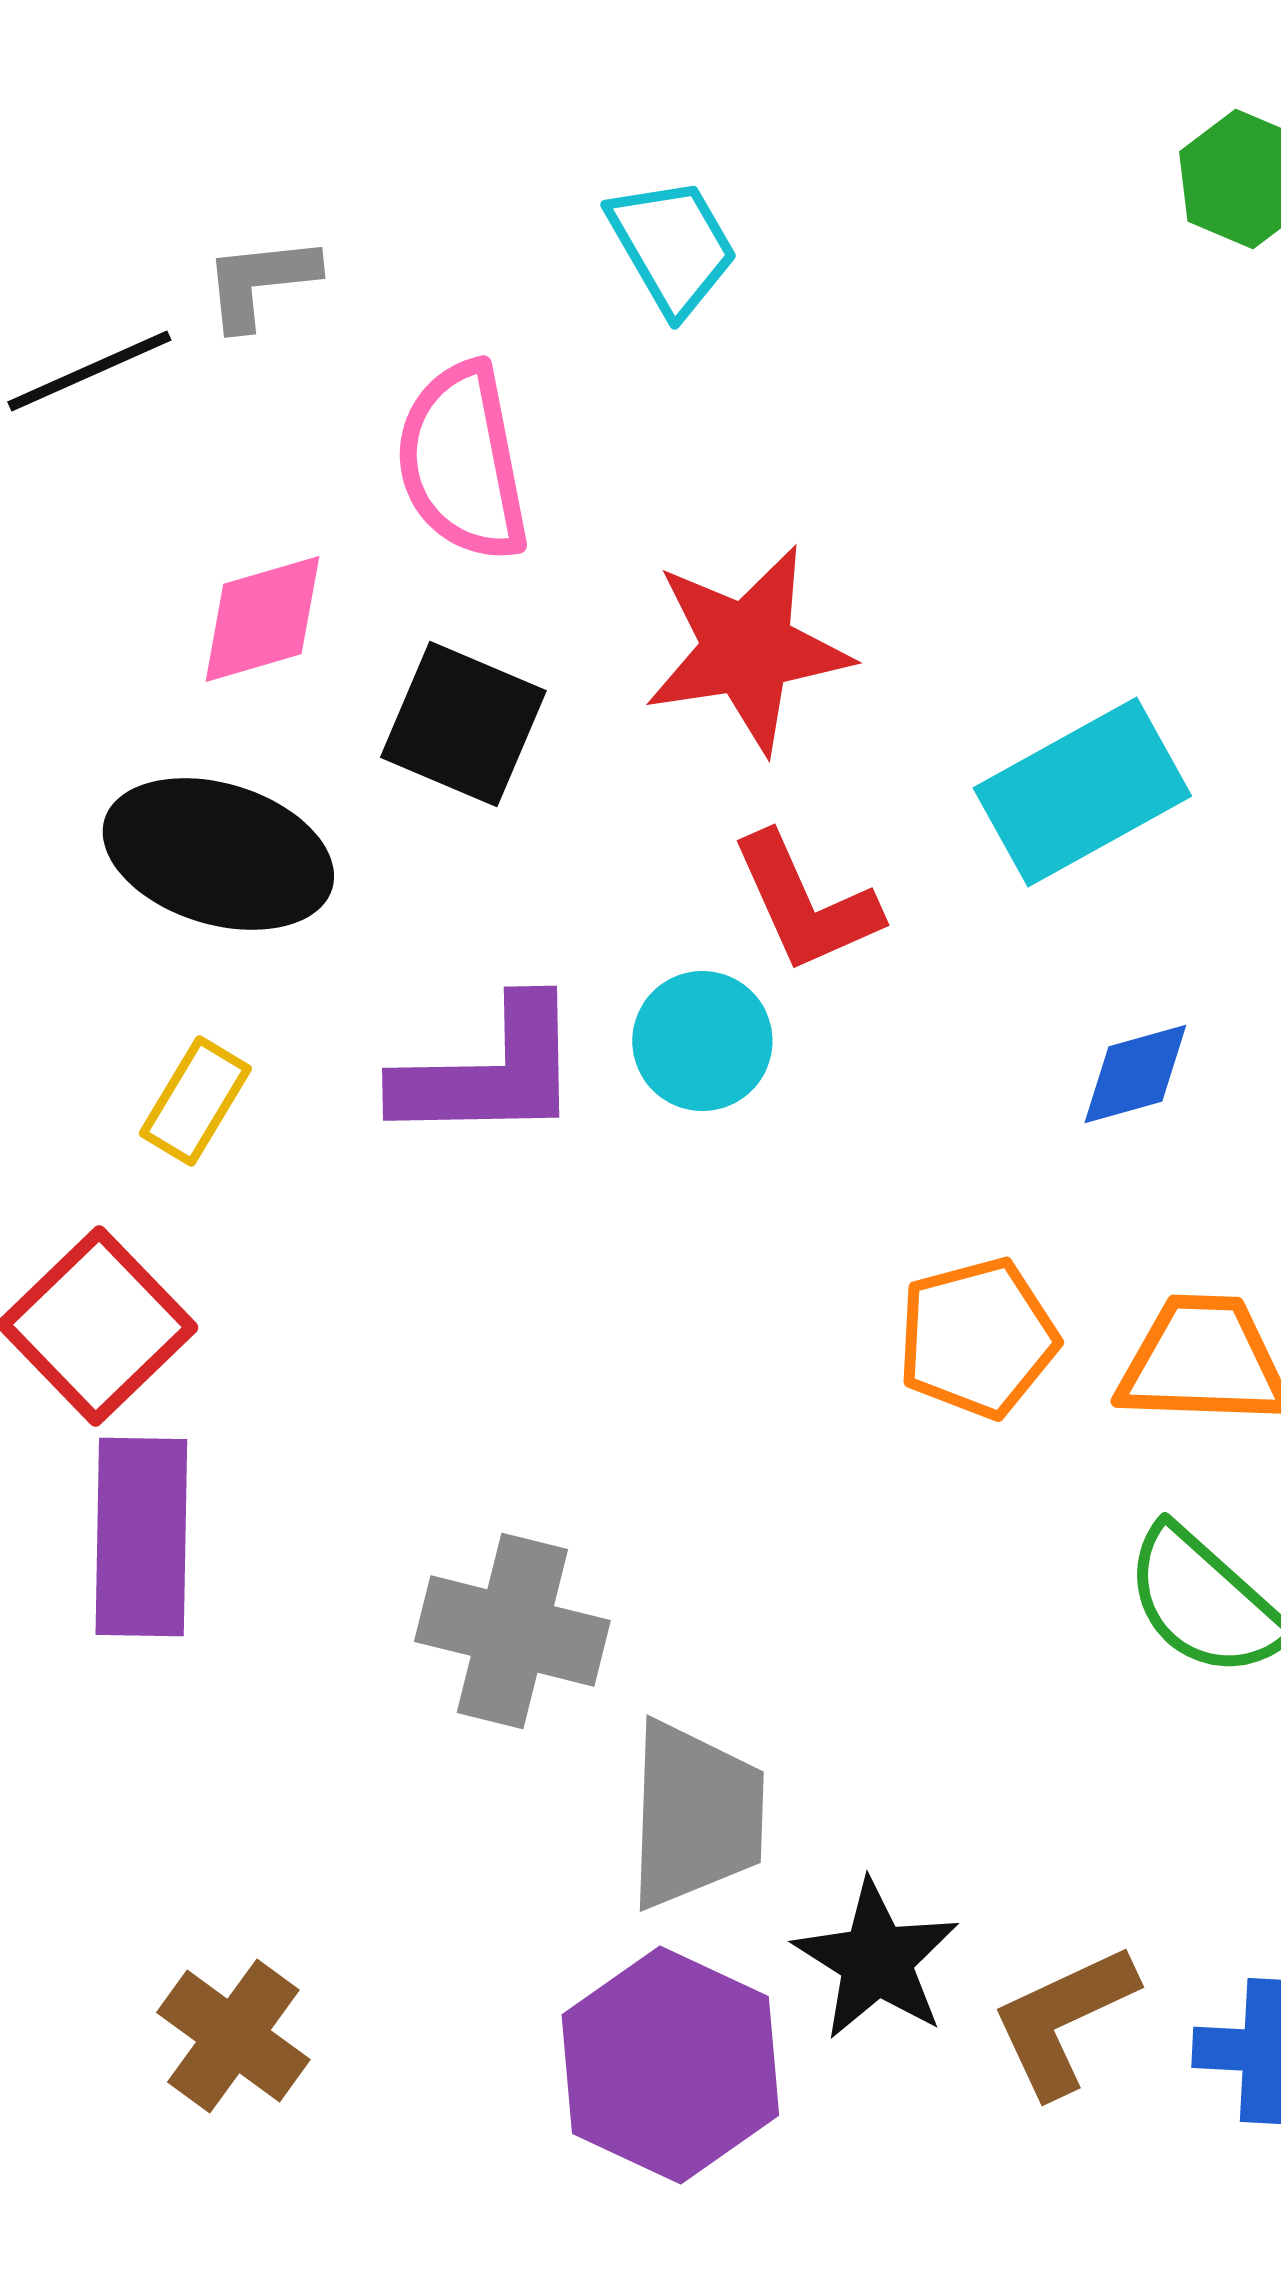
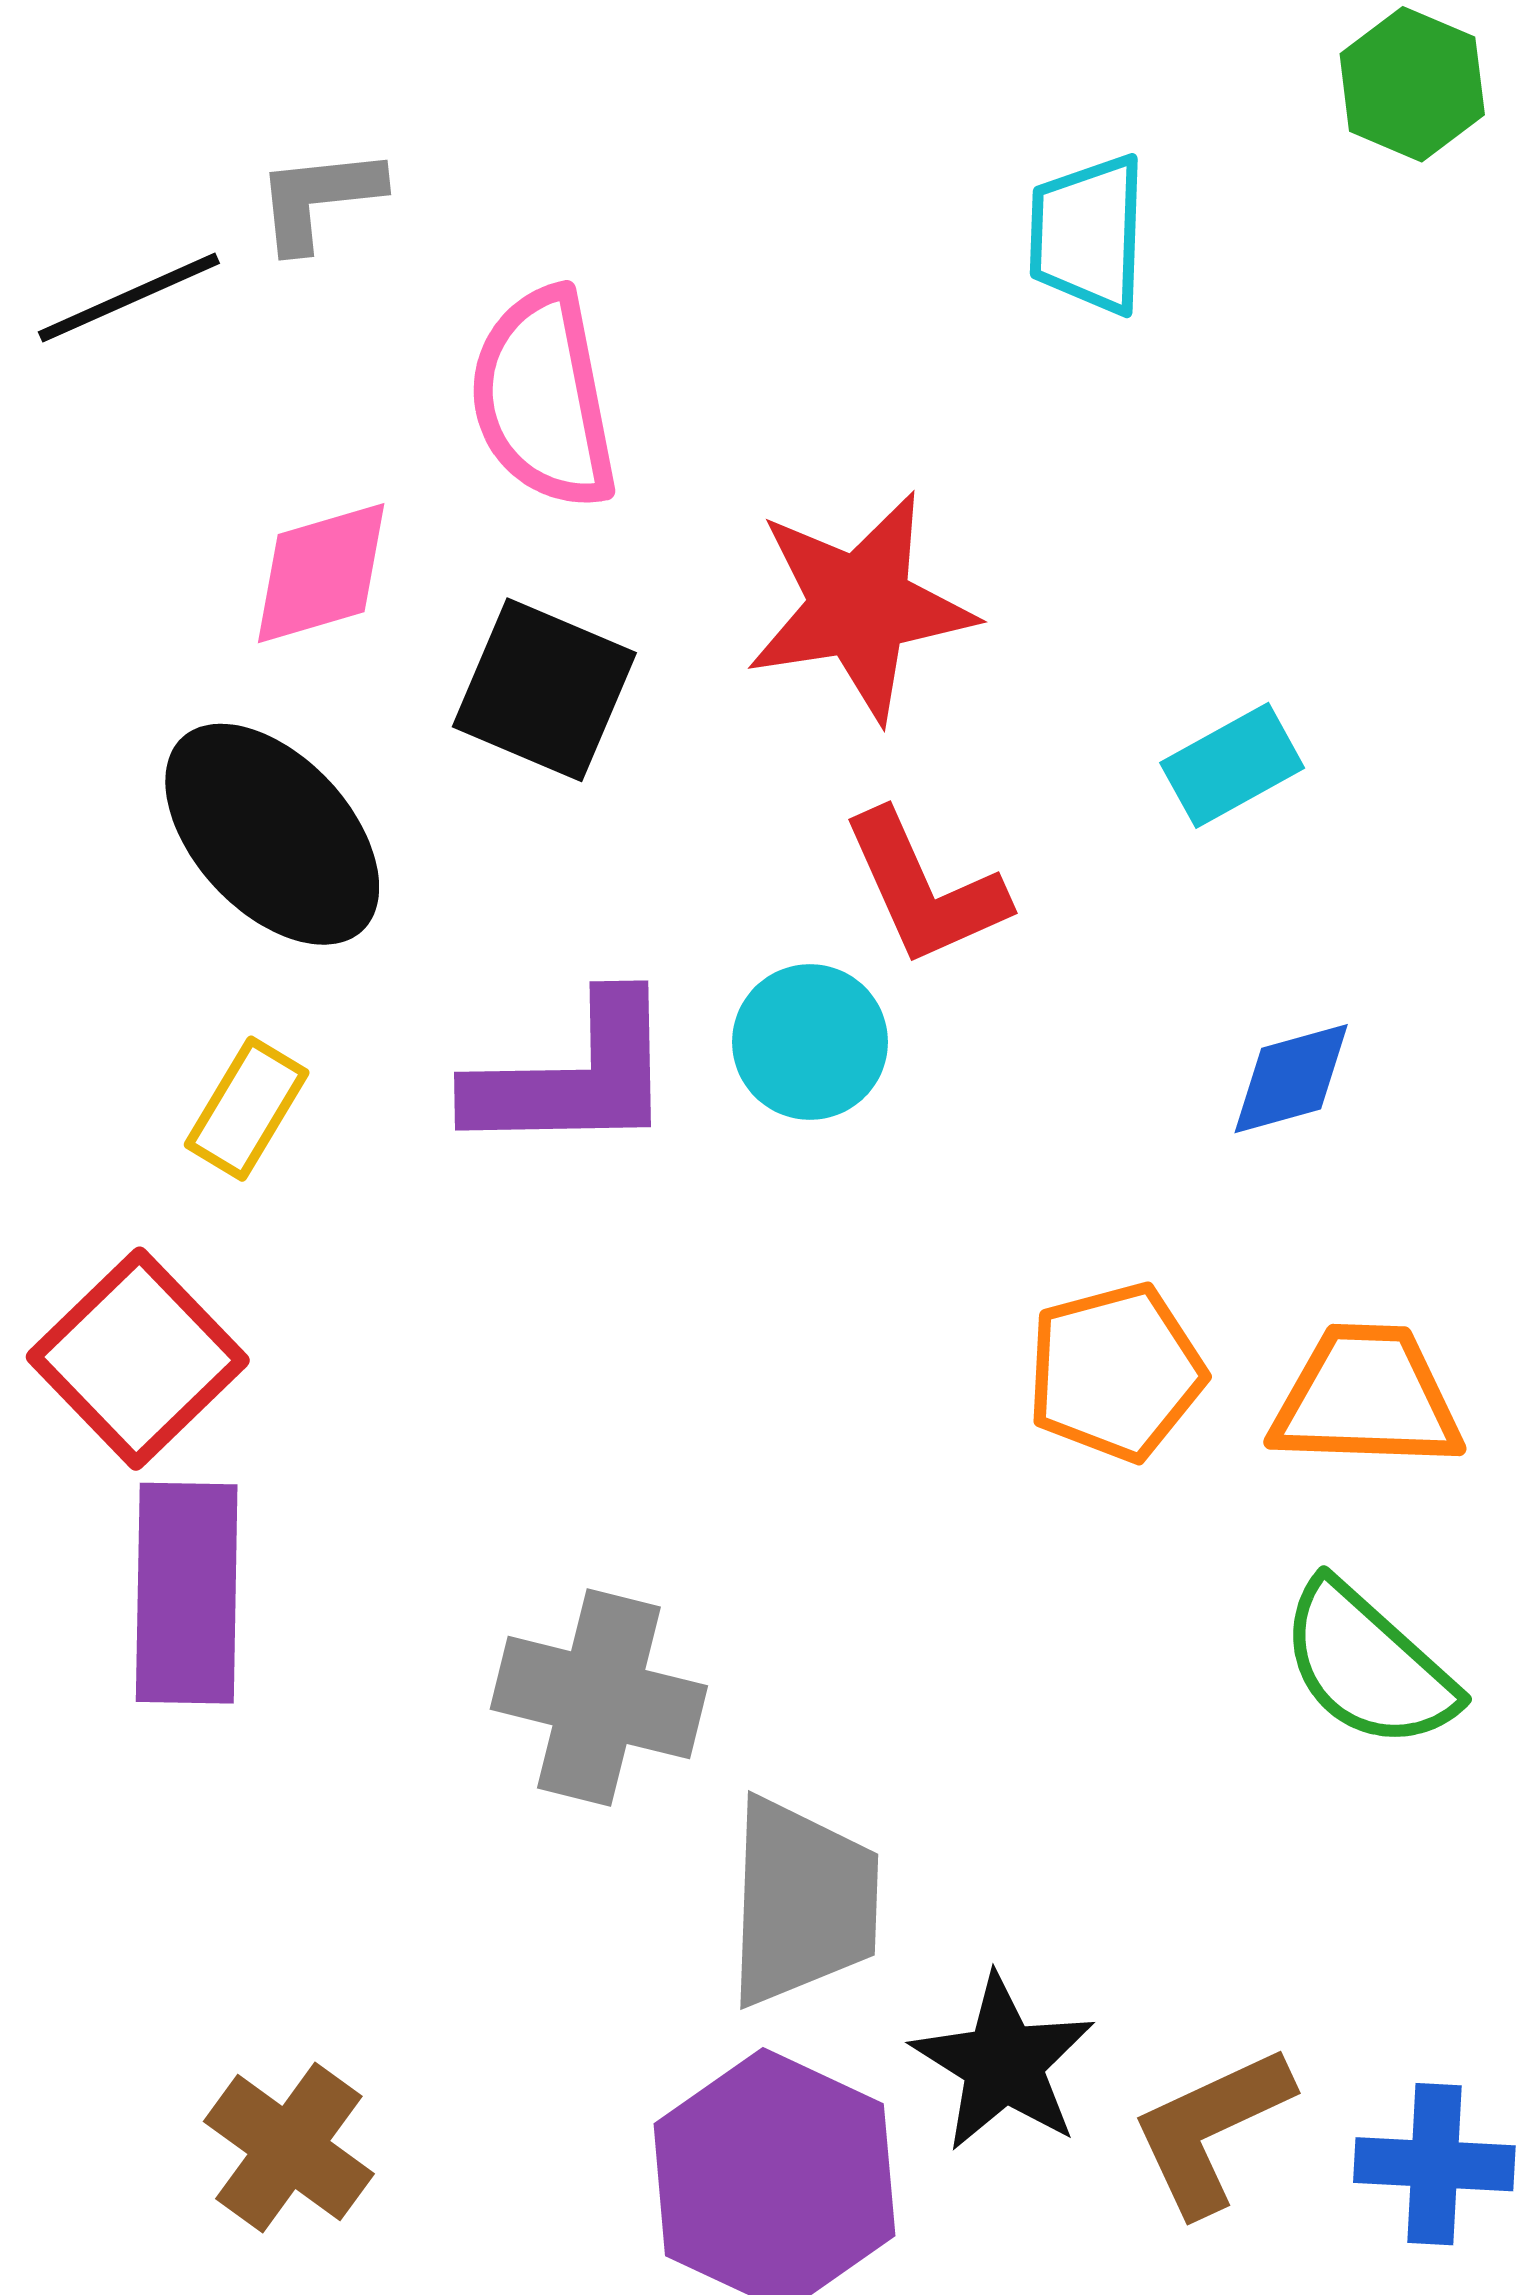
cyan trapezoid: (672, 246) -> (1088, 234), moved, turned -148
cyan rectangle: (1082, 792) -> (1232, 765), size x0.6
black ellipse: (218, 854) -> (272, 834), turned 30

